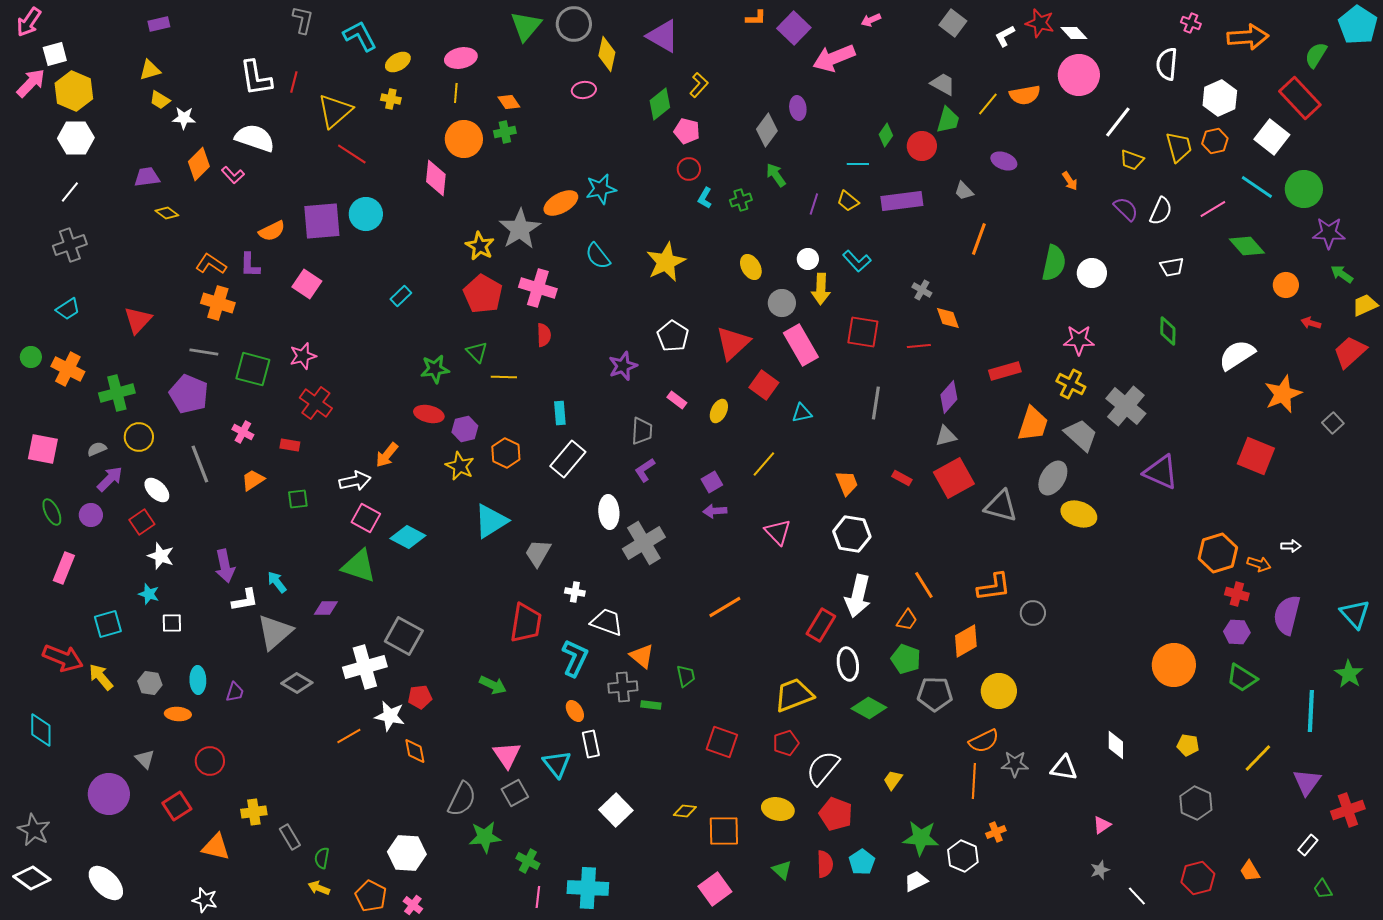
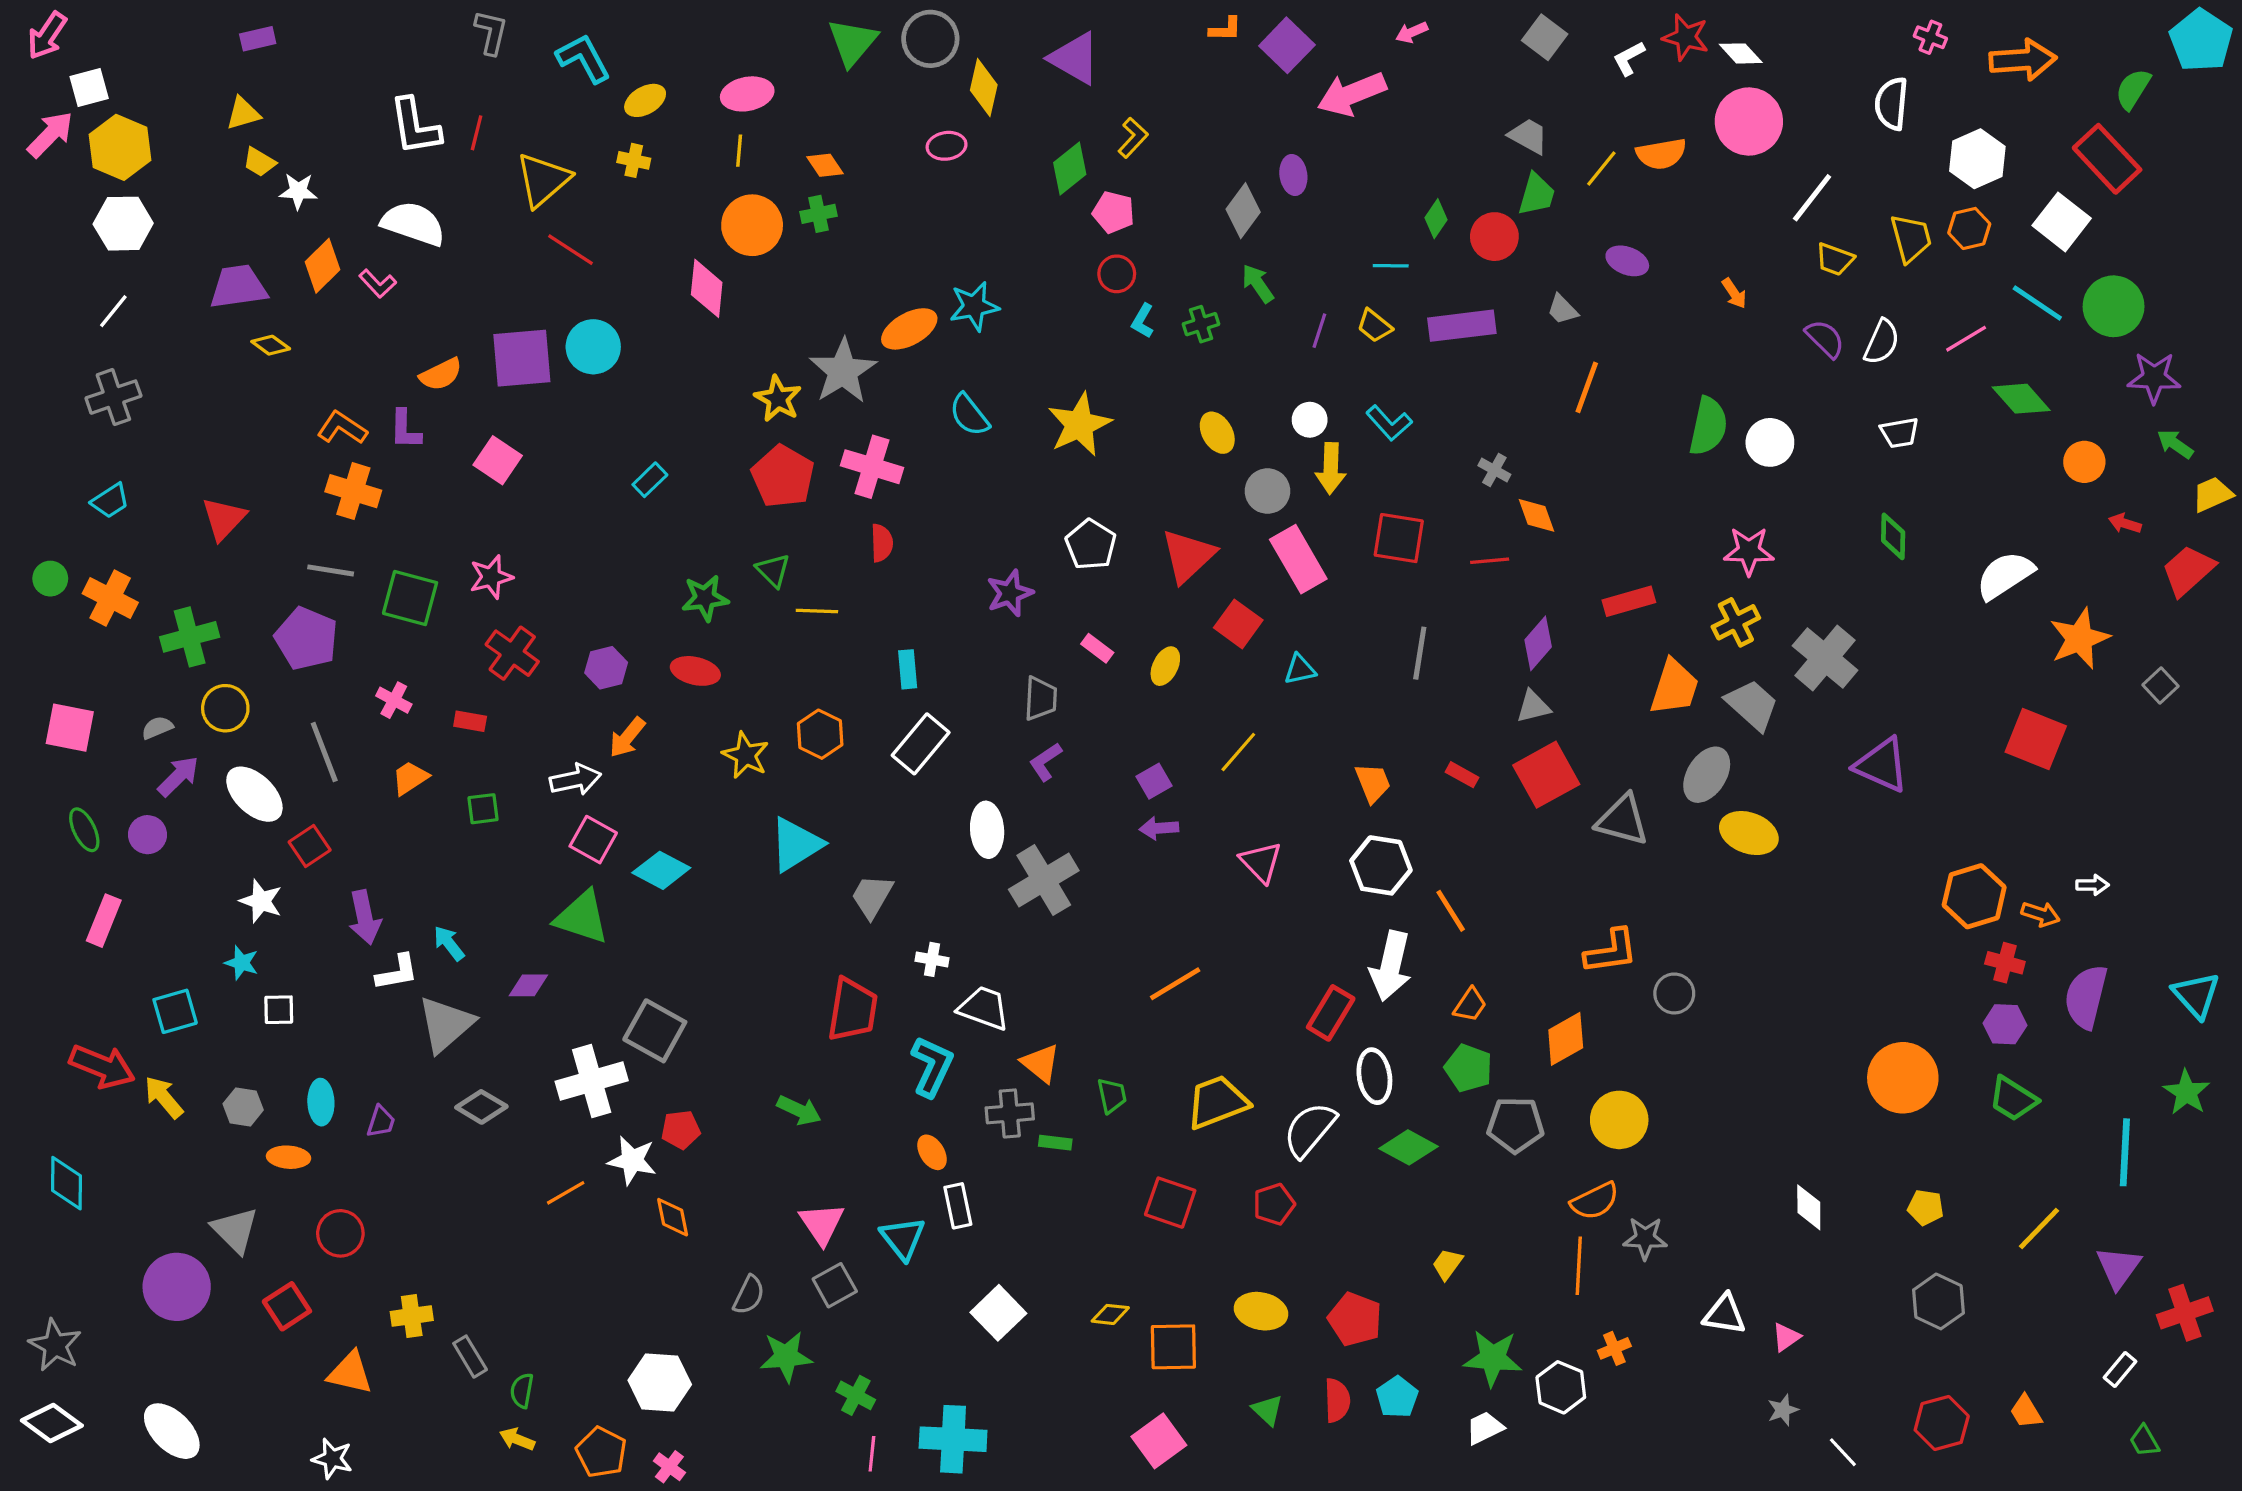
purple trapezoid: (147, 177) -> (238, 287), size x1.4
yellow cross: (1071, 384) -> (1736, 622), turned 36
purple hexagon: (465, 429) -> (606, 668), moved
white ellipse: (157, 490) -> (254, 794), size x1.4
red square: (142, 522) -> (310, 846), moved
orange line: (924, 585) -> (1451, 911), moved
yellow trapezoid: (794, 695) -> (1217, 1102), moved
gray triangle: (145, 759) -> (235, 1230), size x1.5
white semicircle: (823, 768) -> (1310, 1130), moved
white triangle: (1064, 768) -> (1725, 1314), moved
gray semicircle: (462, 799) -> (749, 1295), size x0.7

